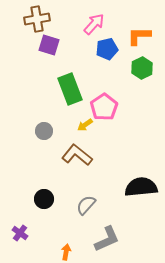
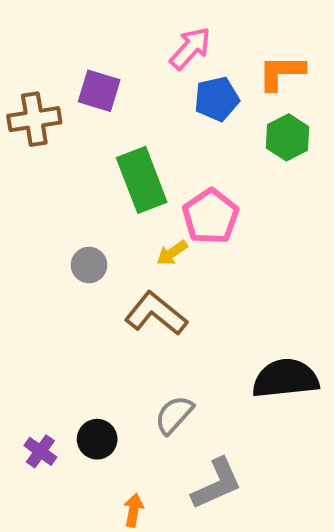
brown cross: (37, 19) -> (34, 119), moved
black circle: (44, 199) -> (97, 439), moved
purple cross: (20, 233) -> (40, 451), moved

